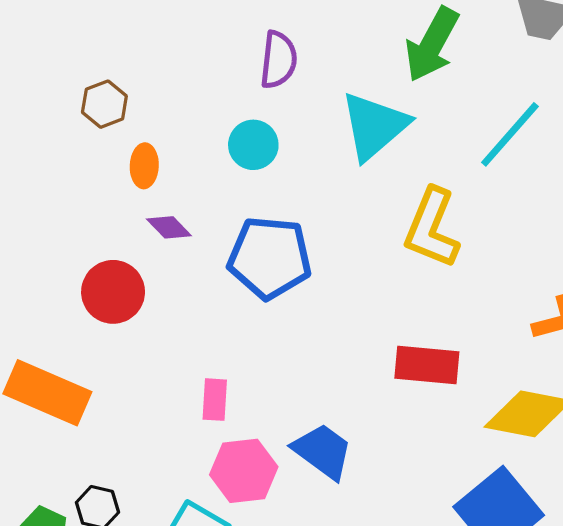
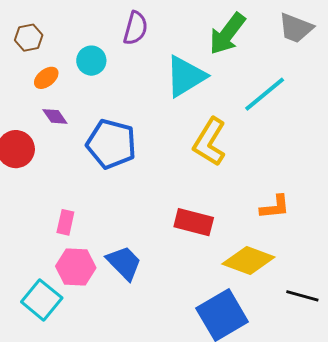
cyan circle: (253, 145) -> (91, 61), moved
orange ellipse: (144, 166) -> (46, 78), turned 40

